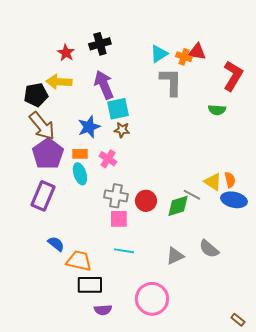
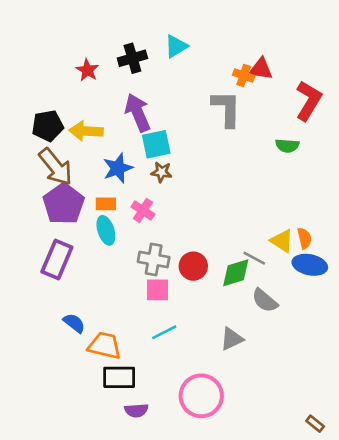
cyan triangle: (159, 54) -> (176, 46), moved
yellow arrow: (59, 82) -> (86, 131), moved
gray semicircle: (209, 249) -> (265, 301), moved
cyan line: (124, 251) -> (164, 332), turned -36

